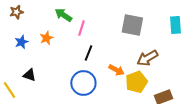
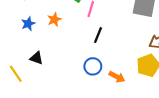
orange arrow: (116, 70) -> (117, 77), moved
blue circle: (83, 83) -> (93, 66), size x0.7

